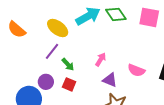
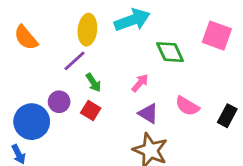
green diamond: (116, 14) -> (170, 52), moved
yellow ellipse: (58, 28) -> (87, 30), turned 50
orange semicircle: (17, 30) -> (26, 38), moved

